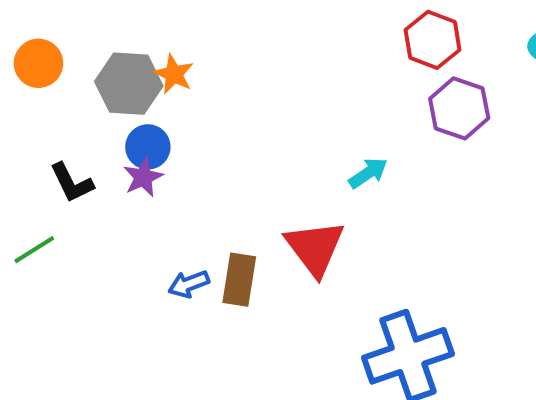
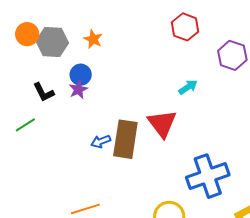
red hexagon: (433, 40) -> (185, 27), moved
gray hexagon: (129, 84) -> (52, 42), moved
brown rectangle: (239, 280) -> (125, 139), size x1.5

